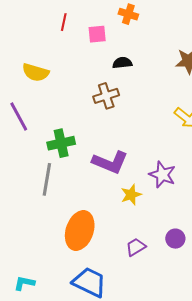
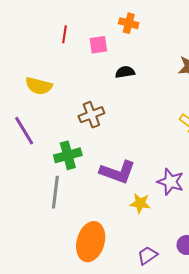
brown cross: (106, 96) -> (91, 115), moved
yellow star: (131, 195) -> (140, 203), turned 30

